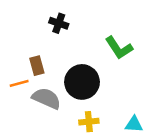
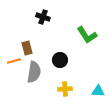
black circle: (82, 82) -> (60, 60), size x0.6
gray semicircle: (46, 98) -> (34, 72), turned 75

